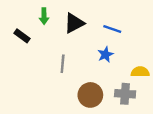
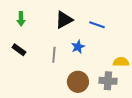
green arrow: (44, 16) -> (21, 19), moved
black rectangle: (22, 36) -> (19, 50), moved
blue star: (105, 54) -> (78, 47), moved

